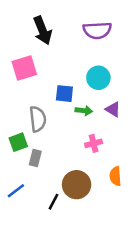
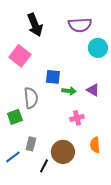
pink square: (24, 68) -> (20, 56), turned -35
cyan circle: (98, 78) -> (98, 48), moved
gray rectangle: (35, 158) -> (31, 144), moved

